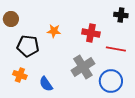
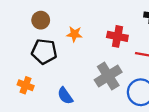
brown circle: (11, 19) -> (41, 20), moved
orange cross: (20, 75) -> (26, 85), moved

